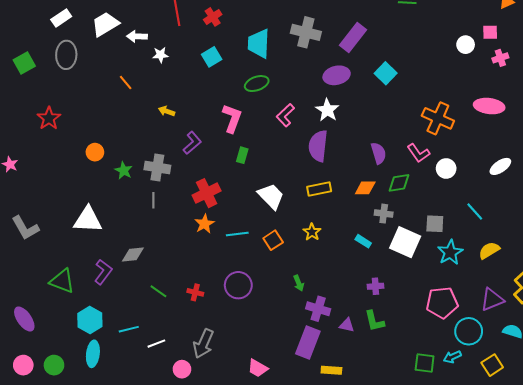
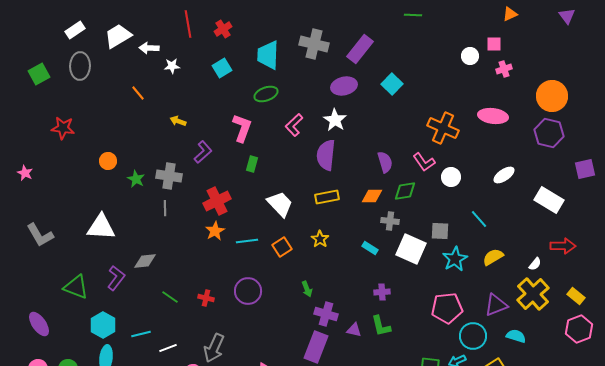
red star: (49, 118) -> (63, 128), turned -30

